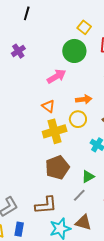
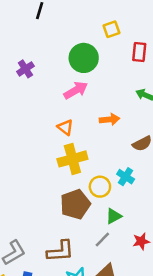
yellow square: (84, 27) -> (111, 29), turned 32
purple cross: (18, 51) -> (25, 69), moved
green circle: (74, 51) -> (84, 58), moved
yellow circle: (78, 119) -> (100, 187), moved

